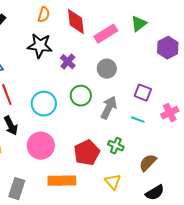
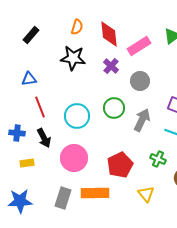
purple cross: (68, 62) -> (111, 66), moved
green cross: (116, 146) -> (158, 159), moved
gray rectangle: (17, 189) -> (63, 198), moved

